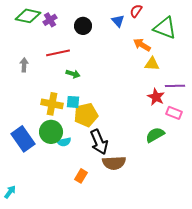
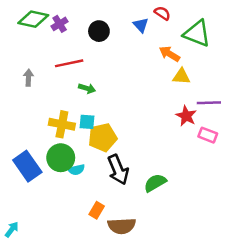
red semicircle: (136, 11) -> (162, 13), turned 88
green semicircle: (155, 135) -> (155, 183), moved
brown semicircle: (114, 163) -> (122, 226), moved

